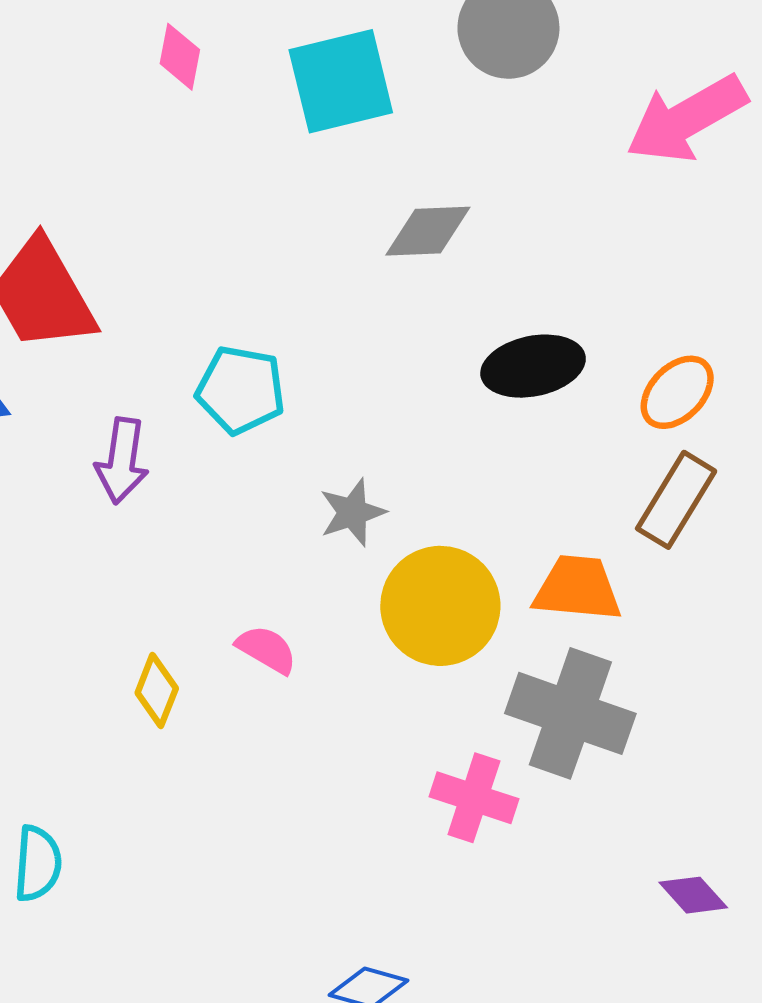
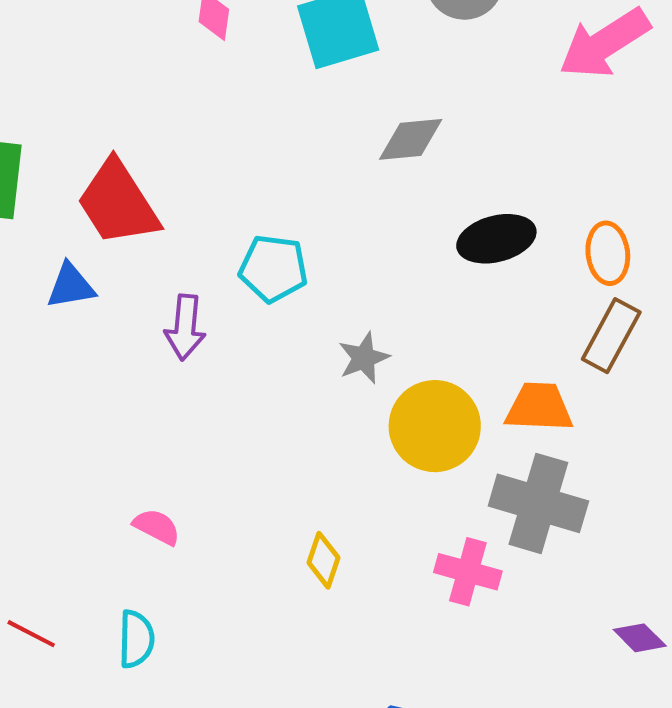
orange ellipse: (677, 392) -> (608, 253), turned -48
pink semicircle: (267, 649) -> (157, 527), moved
yellow diamond: (157, 691) -> (324, 560), moved

